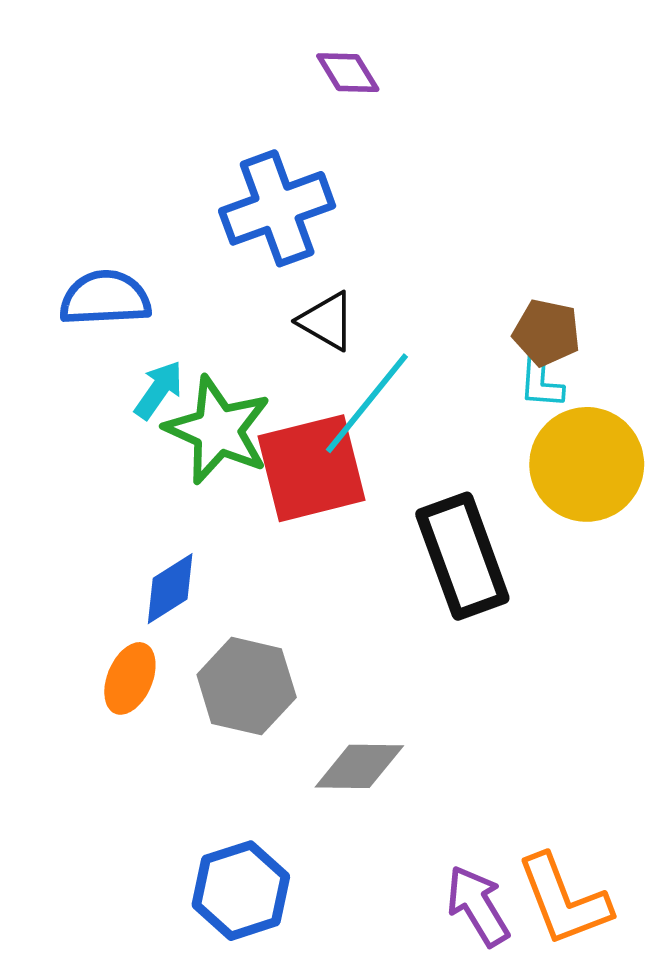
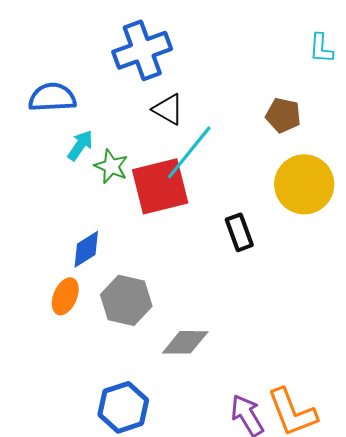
cyan L-shape: (541, 380) -> (321, 48), moved
green star: (218, 430) -> (111, 166), size x0.6
black rectangle: (462, 556) -> (239, 232), size x0.6

